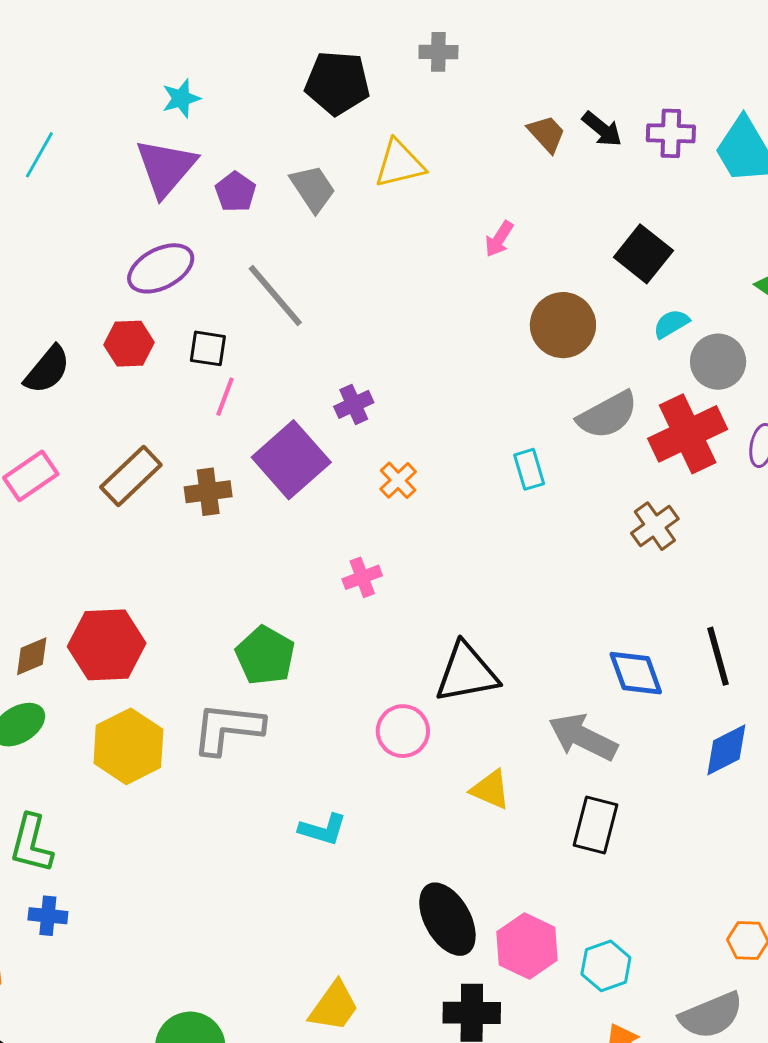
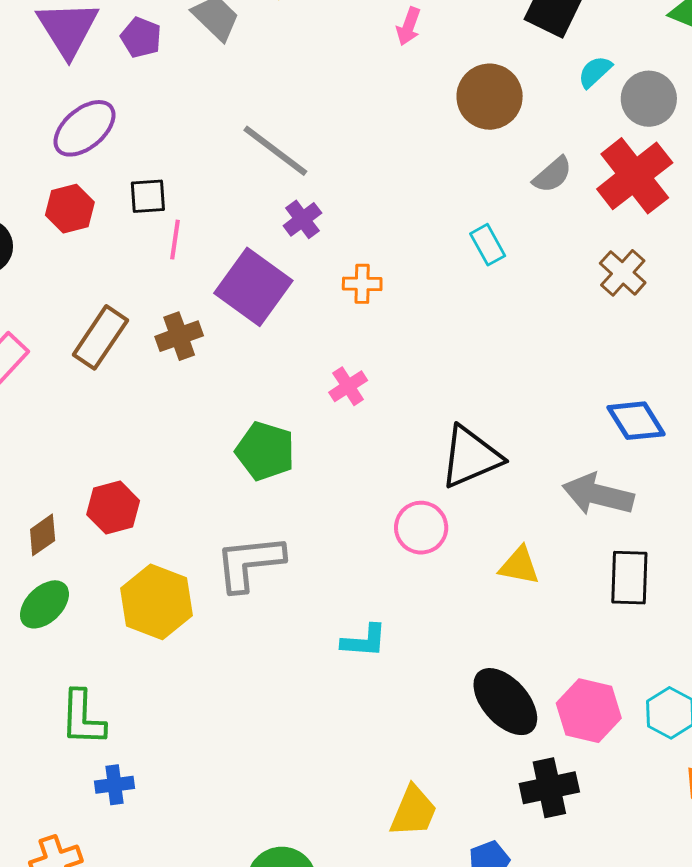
gray line: (275, 295) -> (275, 151), moved
gray semicircle: (608, 415) -> (553, 175), size x0.7
orange cross: (398, 480) -> (362, 284), turned -33
red hexagon: (107, 645) -> (113, 508), size x0.7
green pentagon: (265, 656) -> (265, 451), moved

